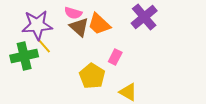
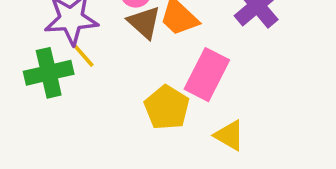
pink rectangle: (115, 57) -> (207, 75), size x1.8

